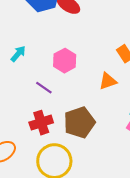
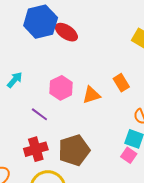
orange triangle: (108, 81) -> (91, 95), moved

